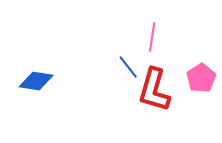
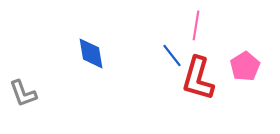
blue diamond: (36, 81) -> (91, 53), moved, turned 72

